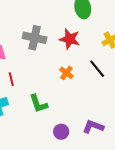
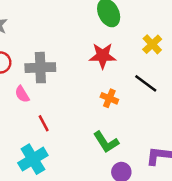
gray cross: (35, 38) -> (40, 68), moved
green L-shape: (38, 104) -> (106, 142), moved

